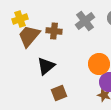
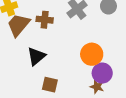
brown square: (59, 93) -> (50, 85), turned 35

